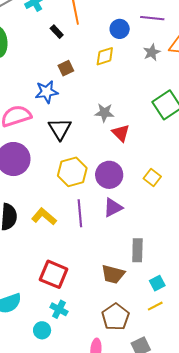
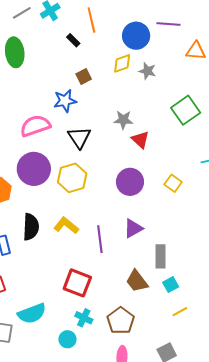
blue circle: (120, 29) -> (136, 36), size x1.4
gray star: (152, 52) -> (147, 71), moved, turned -30
yellow hexagon: (72, 172) -> (72, 178), moved
purple triangle: (113, 208) -> (133, 228), moved
purple line: (80, 213) -> (100, 239), moved
brown trapezoid: (113, 274) -> (137, 281), turned 40
cyan square: (157, 283) -> (171, 285), moved
brown pentagon: (115, 317) -> (121, 321), moved

